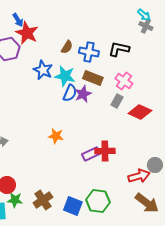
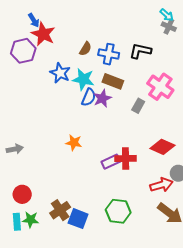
pink cross: (124, 81) -> (160, 87), moved, size x1.4
red diamond: (140, 112) -> (162, 147), moved
green star: (15, 200) -> (31, 220), moved
blue square: (73, 206) -> (78, 219), moved

